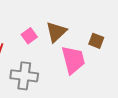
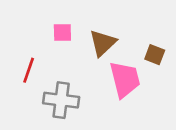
pink square: (29, 36) -> (62, 33), moved, turned 35

